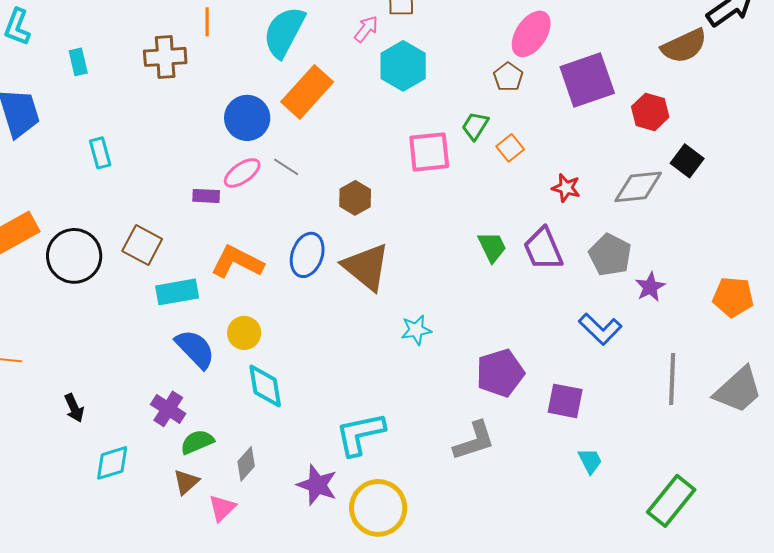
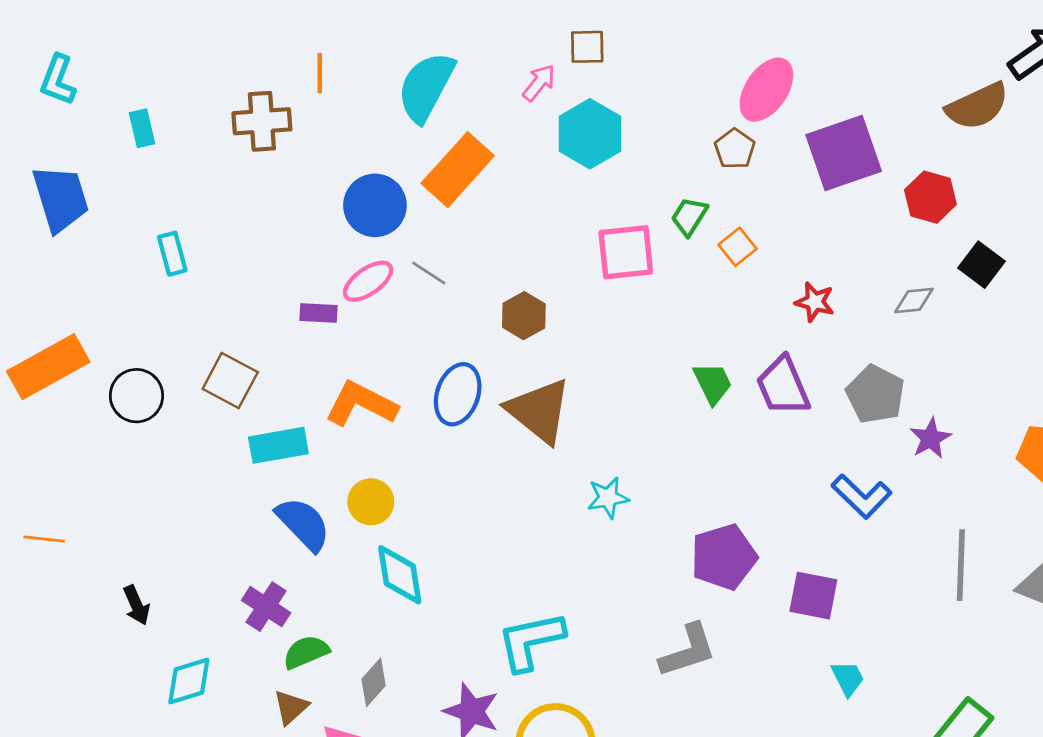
gray diamond: (638, 187) -> (914, 301), size x0.6
black circle: (74, 256) -> (136, 396), size x0.7

